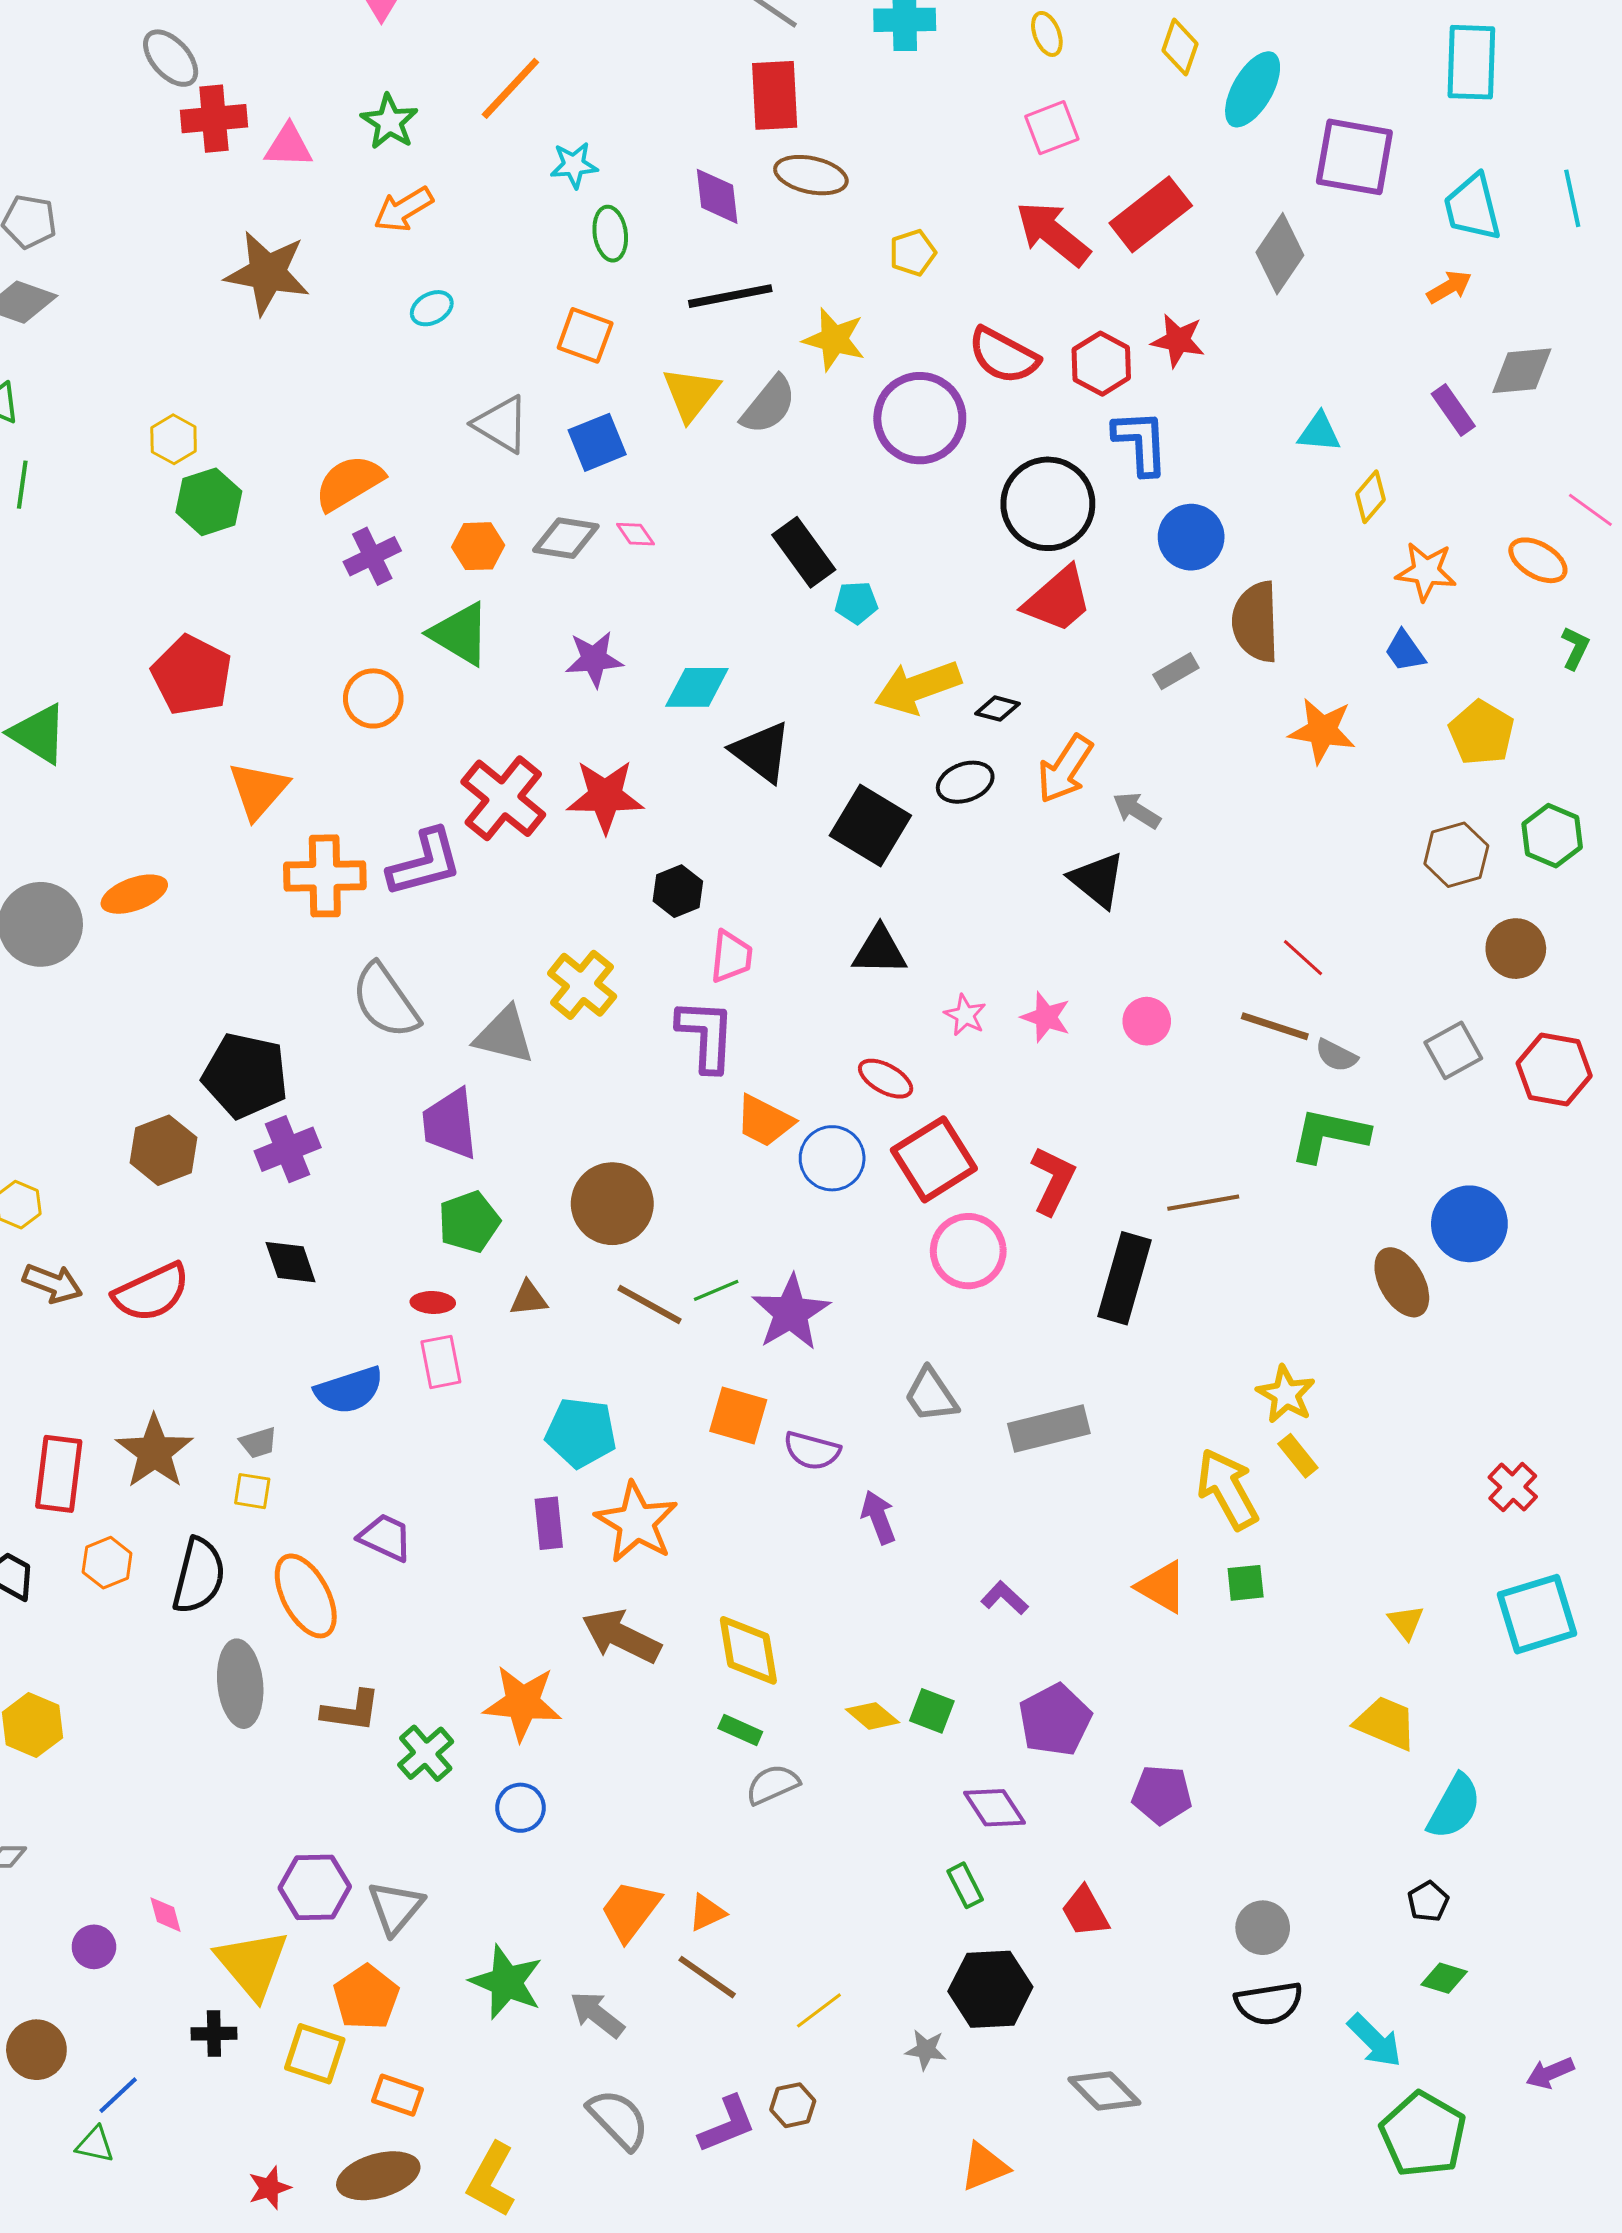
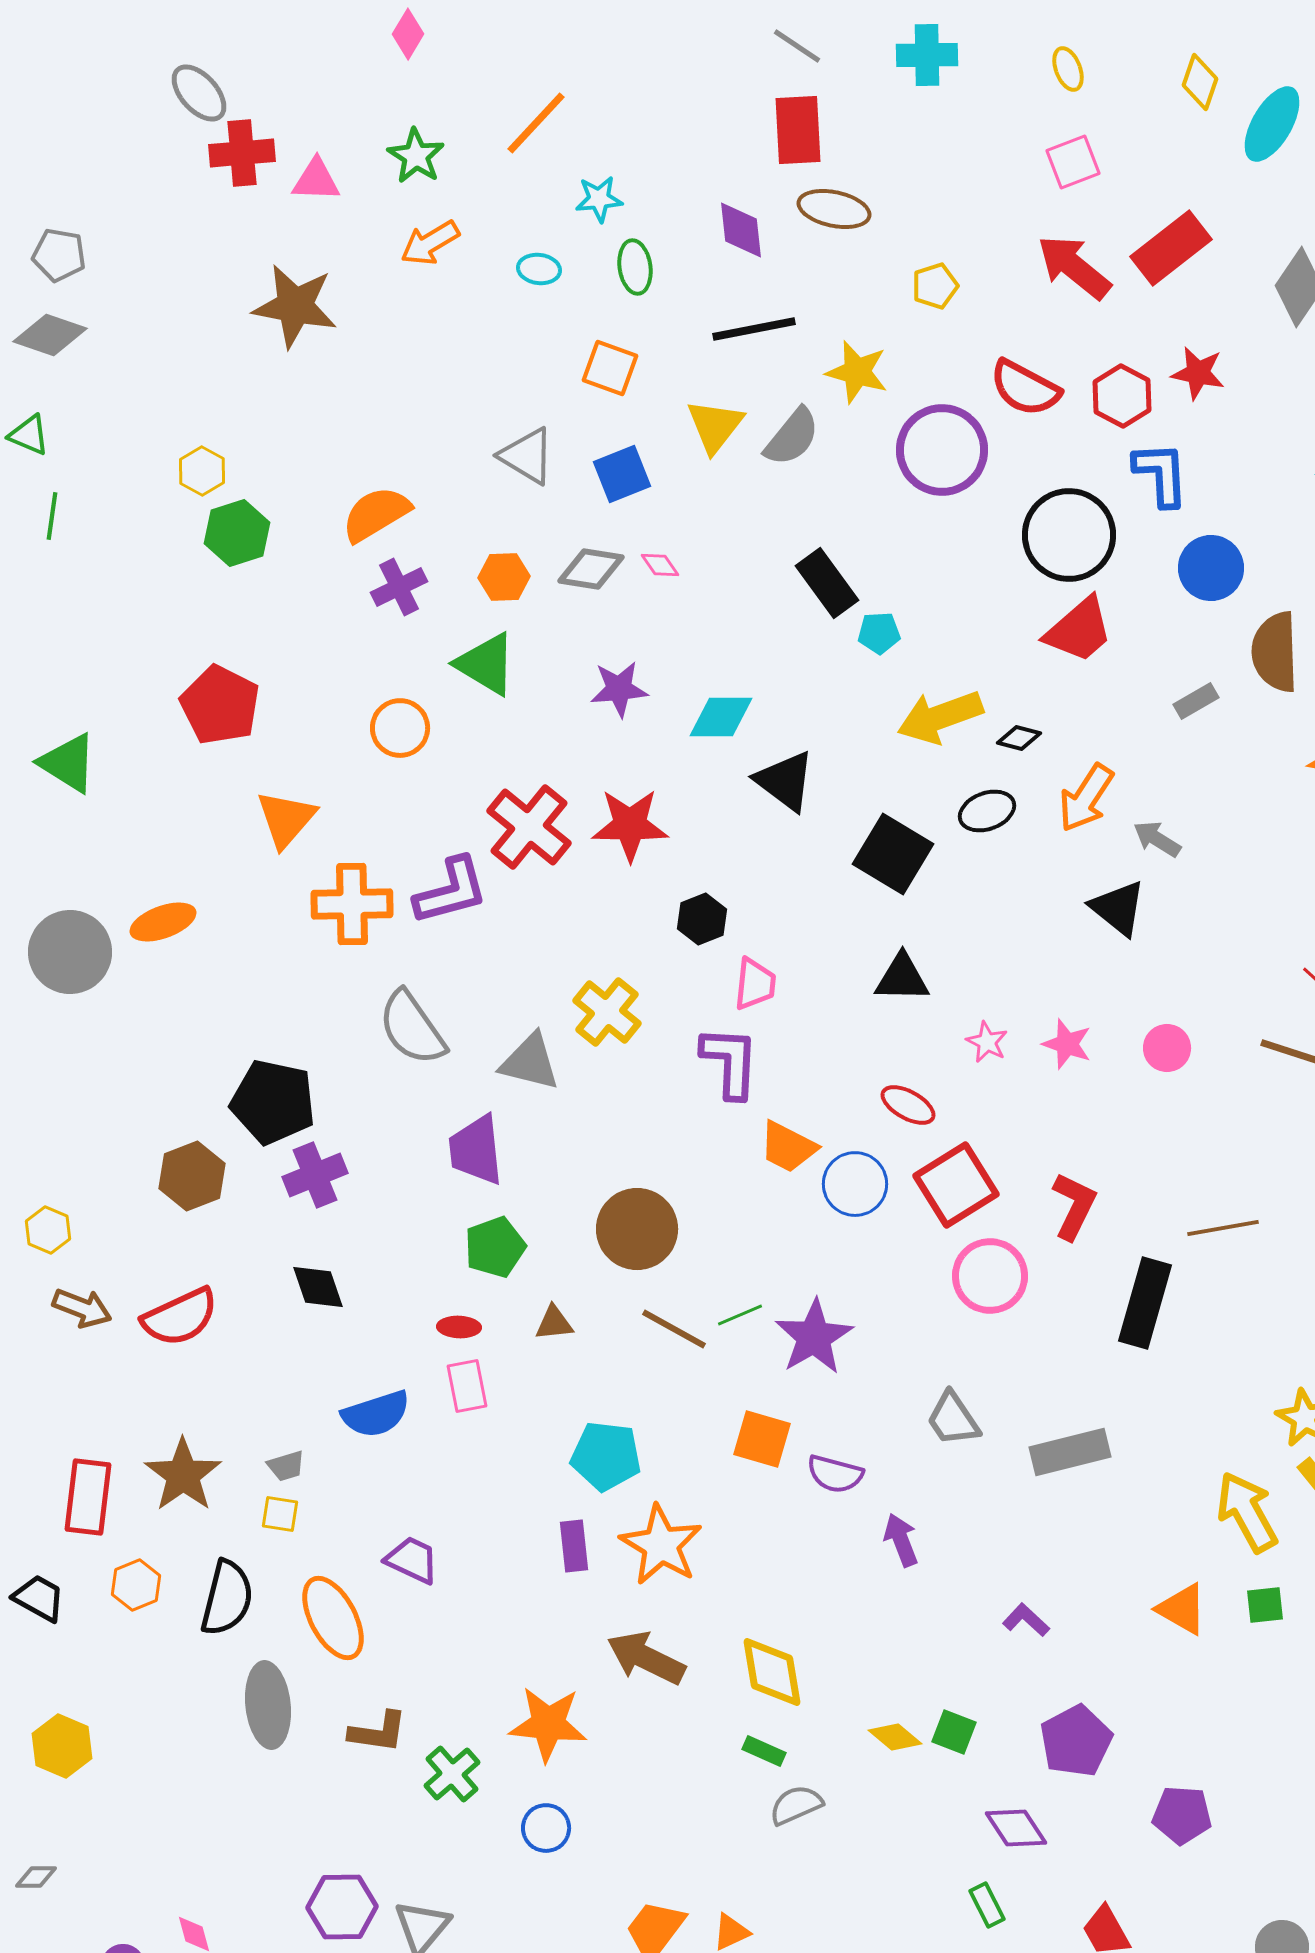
cyan ellipse: (432, 308) -> (539, 269), moved, turned 36

